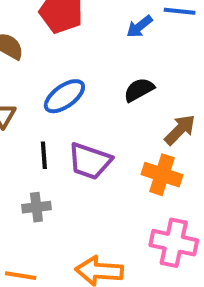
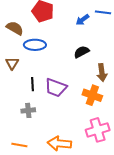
blue ellipse: (64, 96) -> (35, 45), moved, turned 35
brown arrow: (180, 130) -> (102, 73), turned 126
pink cross: (174, 243) -> (98, 130), turned -30

